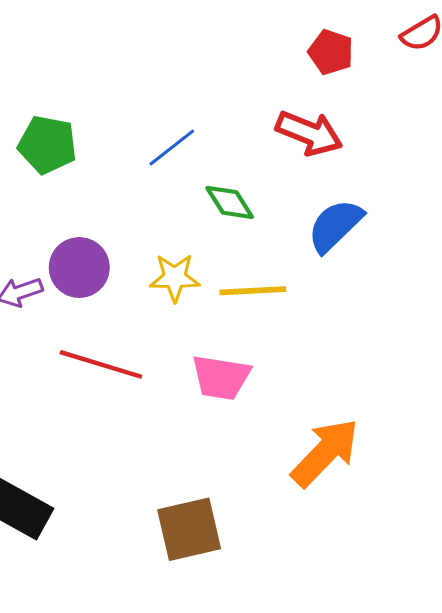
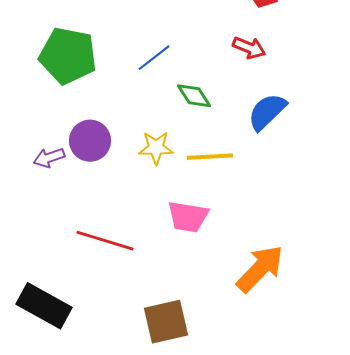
red arrow: (309, 133) -> (249, 48), size x0.7
green pentagon: (47, 145) -> (68, 56), size x1.4
red line: (101, 364) -> (105, 241), moved

